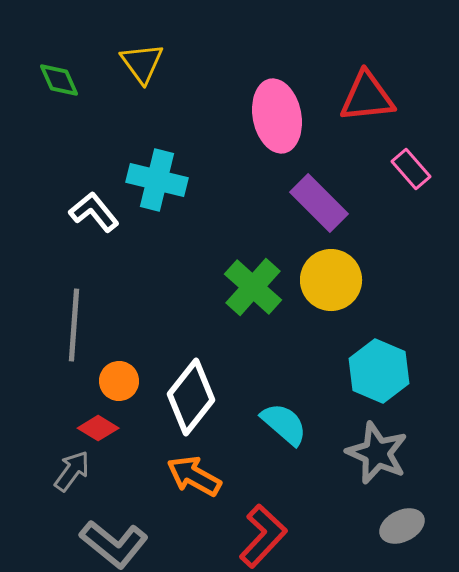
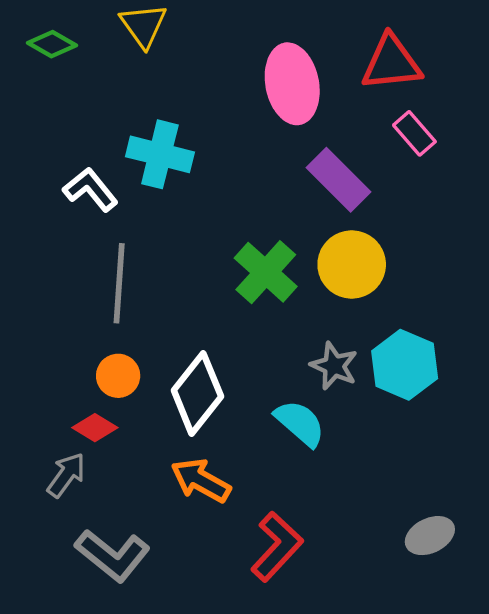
green diamond: (59, 80) -> (52, 44), turned -36
pink rectangle: (411, 169) -> (414, 133), moved
gray line: (74, 325) -> (119, 283), moved
gray star: (377, 453) -> (334, 366), moved, size x0.7

